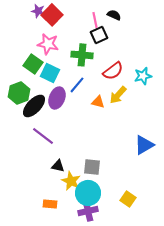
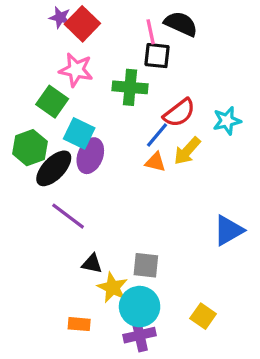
black semicircle: (114, 15) -> (181, 24), size x1.5
black square: (99, 35) -> (157, 56), turned 30
cyan square: (50, 73) -> (79, 133), moved
blue line: (77, 85) -> (157, 135), moved

